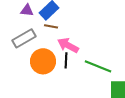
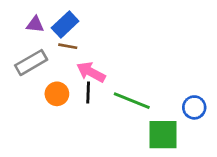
orange circle: (43, 61) -> (57, 94), size x0.7

